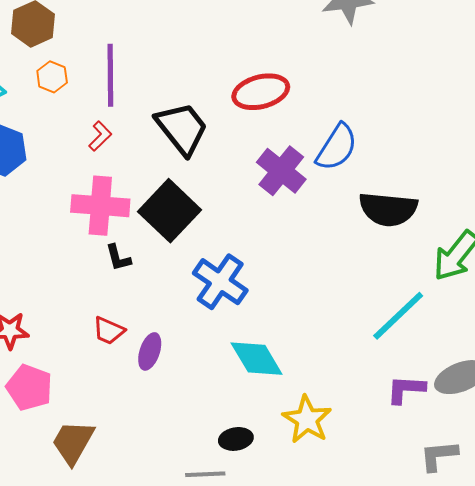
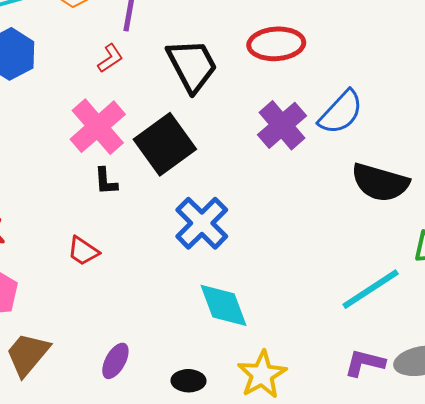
pink cross: (100, 206) -> (98, 127), turned 34
purple ellipse: (150, 351) -> (115, 361), moved

